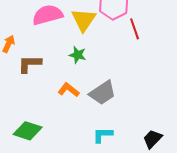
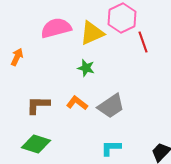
yellow triangle: (84, 20) -> (92, 33), turned 32
brown L-shape: (30, 64) -> (38, 105), moved

